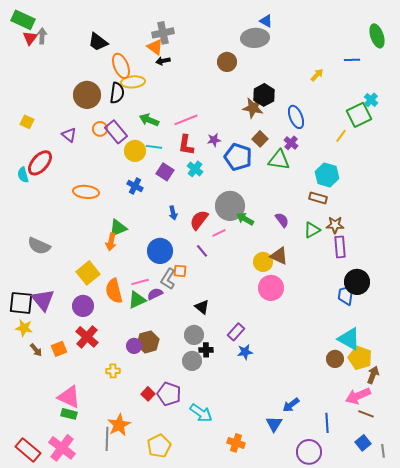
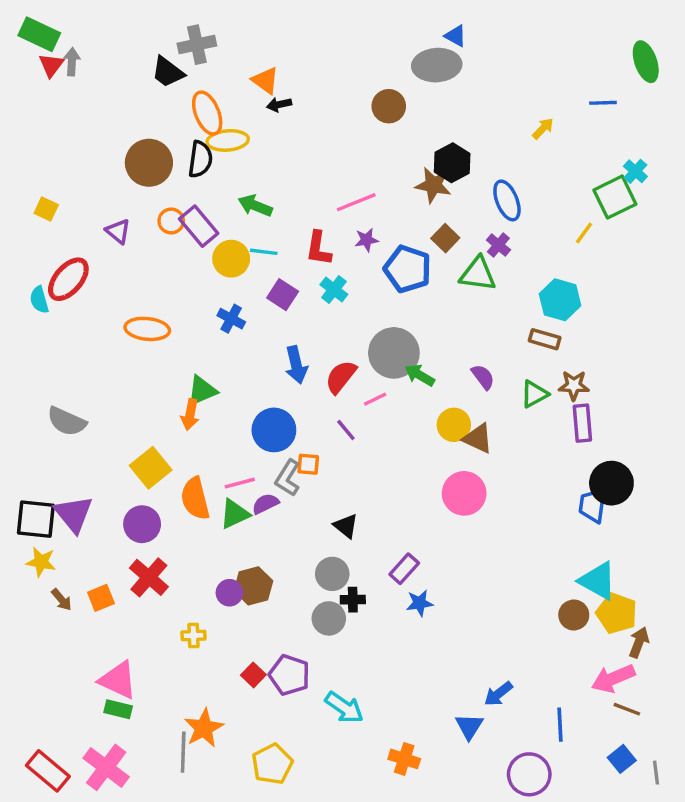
gray cross: (163, 33) -> (197, 45), moved
pink line: (186, 120) -> (356, 202), moved
blue arrow: (173, 213) -> (296, 365), size x1.5
yellow circle: (263, 262) -> (454, 425), moved

